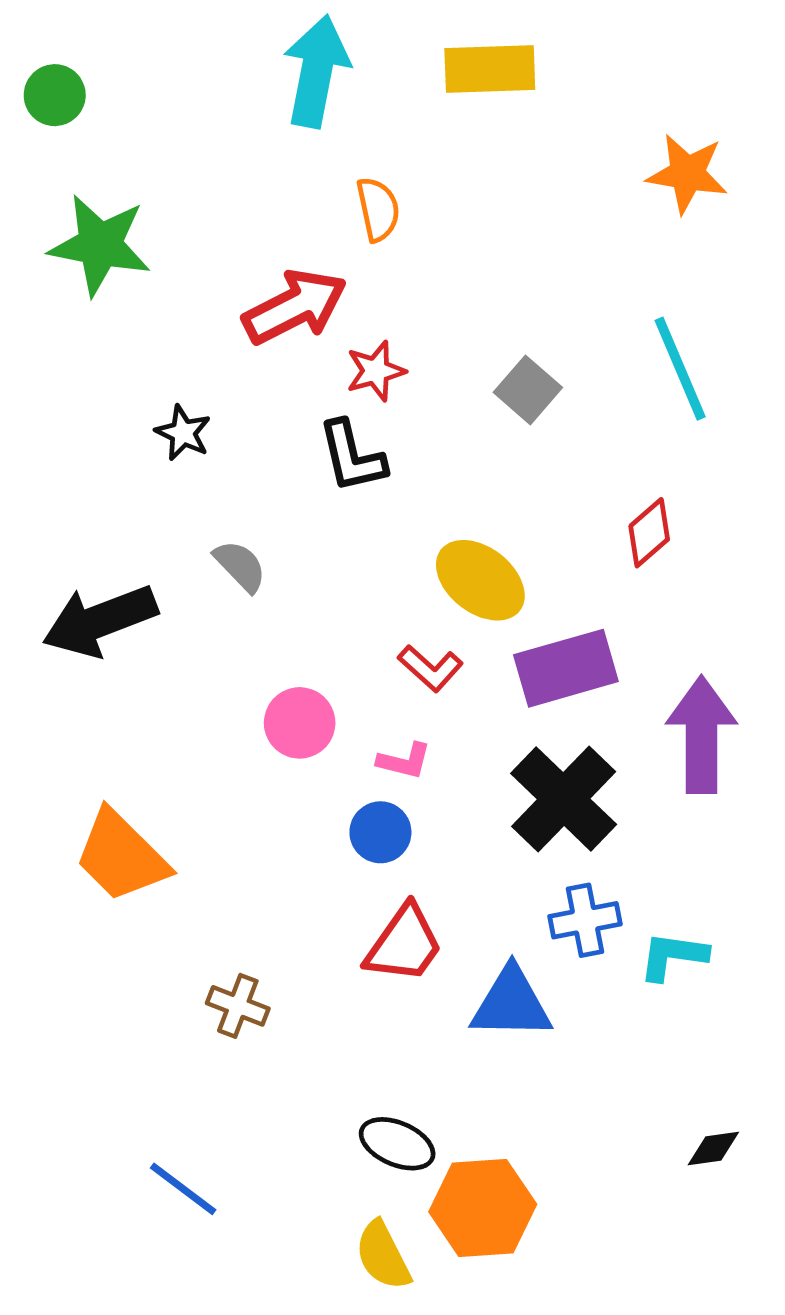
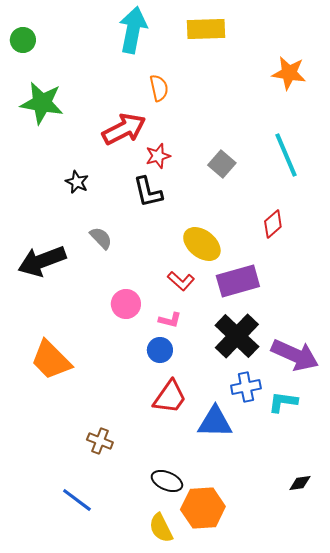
purple arrow: (701, 735) -> (295, 355), moved, turned 114
brown cross: (238, 1006) -> (100, 441), moved

